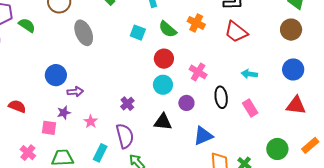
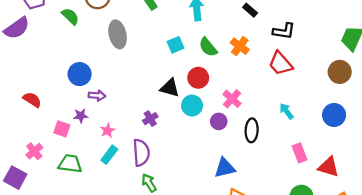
green semicircle: (27, 25) -> (70, 16), moved
cyan square: (138, 33) -> (175, 45), turned 35
cyan arrow: (249, 74) -> (286, 111), turned 35
purple circle: (186, 103) -> (219, 121), moved
red triangle: (296, 105) -> (329, 167), moved
pink rectangle: (250, 108) -> (299, 153), moved
black triangle: (163, 122) -> (170, 88), moved
cyan rectangle: (100, 153) -> (109, 155), moved

